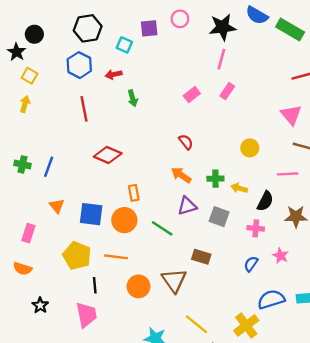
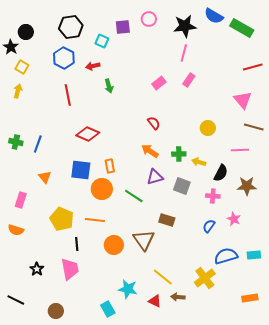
blue square: (91, 214) -> (81, 170), moved
black star: (40, 305) -> (37, 269), moved

